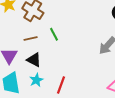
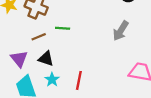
green line: (54, 34) -> (63, 28), turned -48

